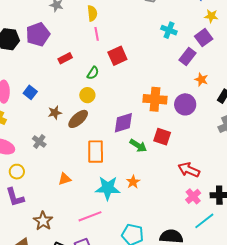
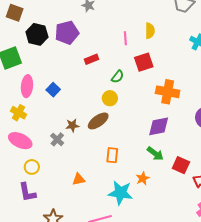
yellow semicircle: (92, 13) -> (150, 31), moved
orange cross: (155, 99) -> (168, 92), moved
brown star: (55, 113) -> (72, 125), moved
purple diamond: (123, 123) -> (159, 126), moved
red square: (162, 137) -> (181, 165), moved
orange rectangle: (96, 152) -> (112, 155), size x0.7
orange star: (133, 182) -> (143, 178), moved

